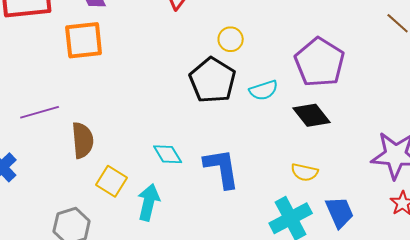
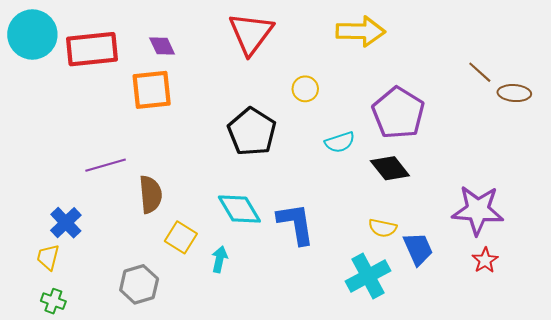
black pentagon: (213, 80) -> (252, 132), moved
cyan diamond: (168, 154) -> (239, 209), size x1.4
cyan arrow: (149, 202) -> (220, 259), size x0.7
blue trapezoid: (340, 212) -> (418, 249), moved

